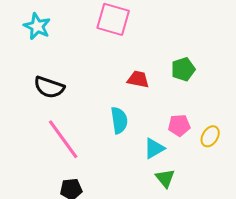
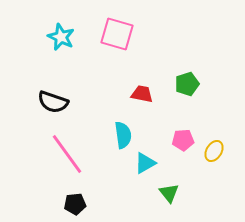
cyan star: (37, 26) -> (61, 37), moved
cyan triangle: (154, 148) -> (145, 163), moved

